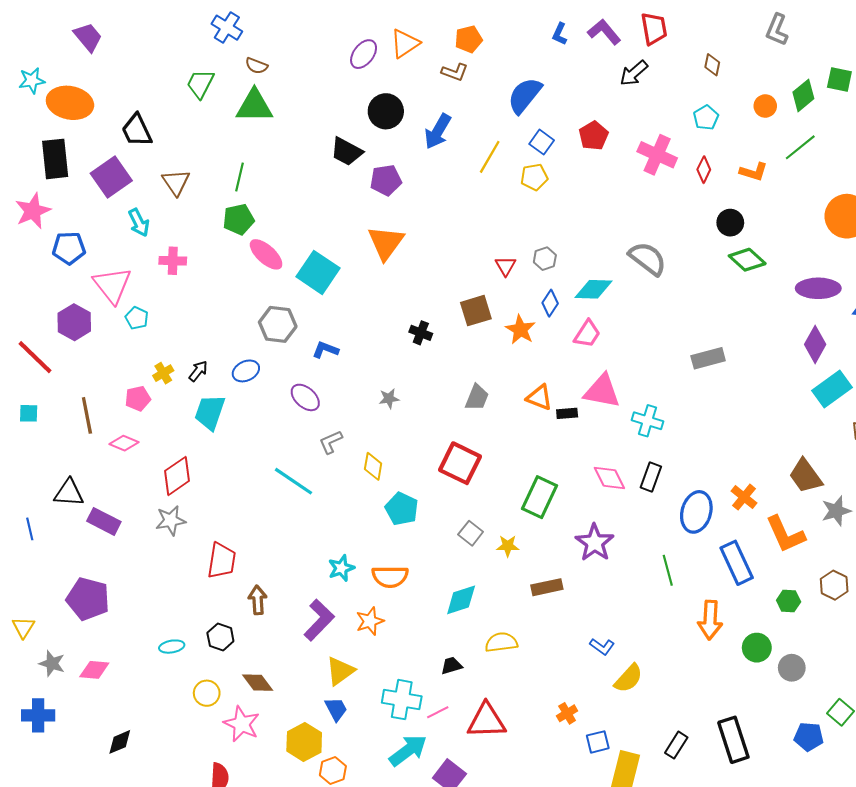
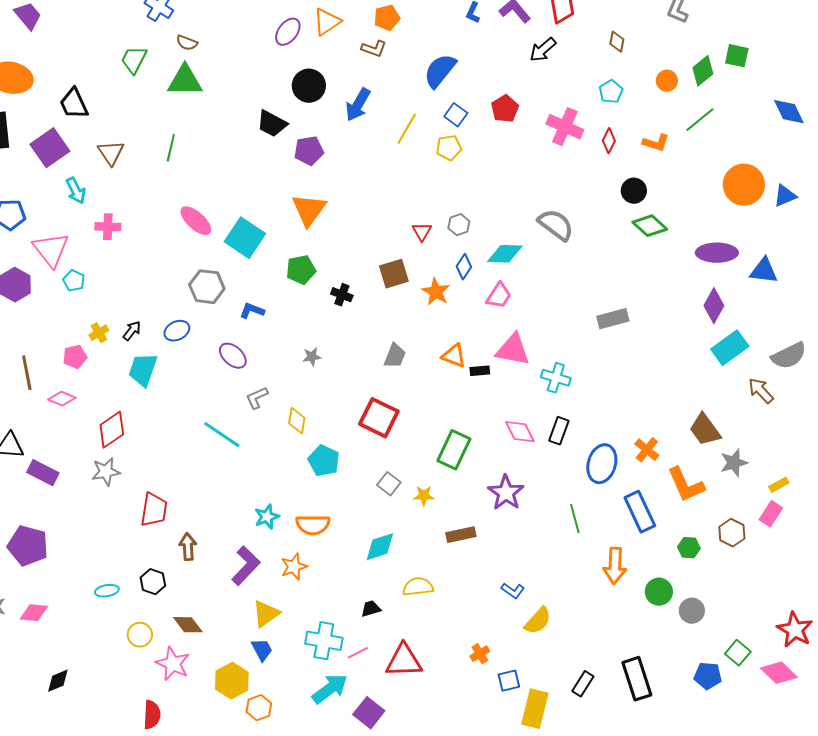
green pentagon: (238, 219) -> (301, 270), moved

